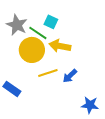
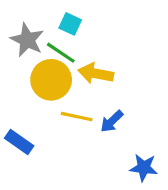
cyan square: (51, 22) -> (70, 24), moved
yellow line: (48, 73) -> (77, 117), turned 30

